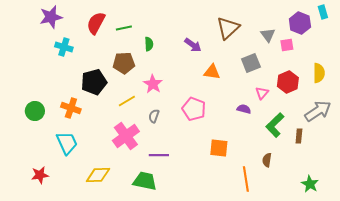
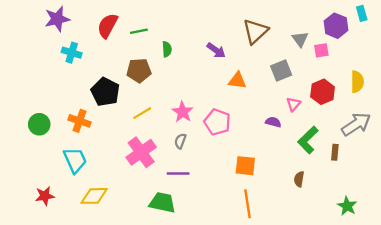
black pentagon: (94, 82) -> (105, 92), turned -30
pink star: (153, 84) -> (183, 112), moved
gray semicircle: (154, 116) -> (180, 141), moved
yellow diamond: (98, 175) -> (94, 196), moved
orange line: (246, 179) -> (248, 204), moved

